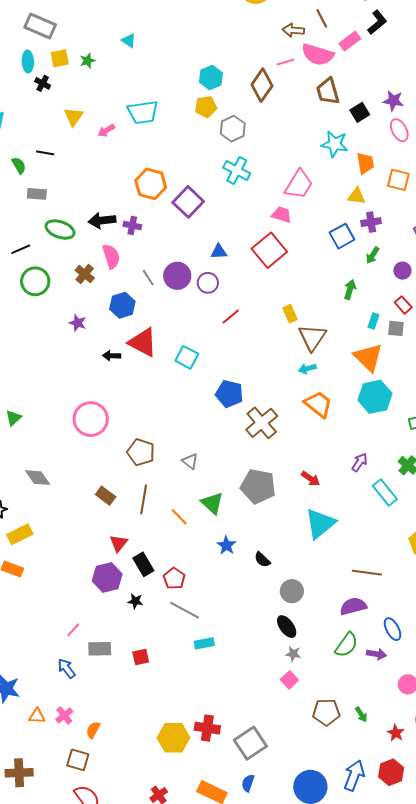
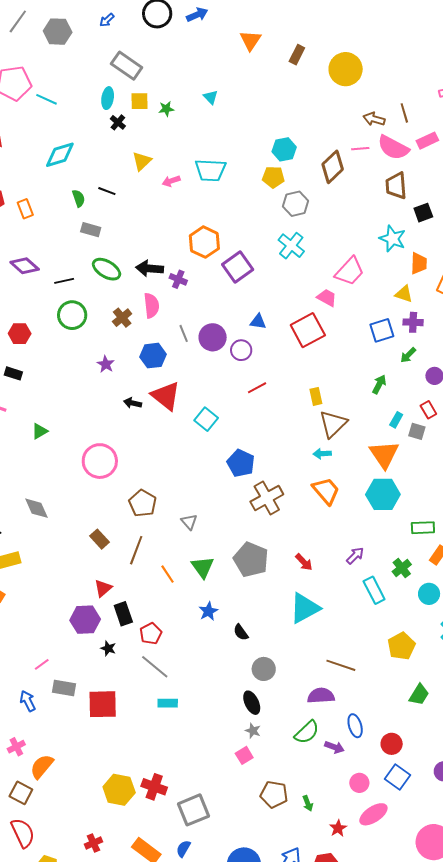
green triangle: (13, 418) -> (40, 431), moved
red square: (141, 657) -> (103, 704), size x1.8
orange semicircle: (93, 730) -> (42, 766), size x1.5

